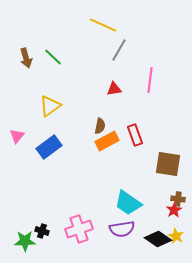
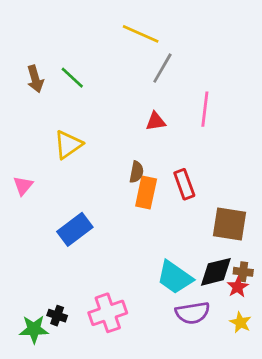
orange rectangle: (107, 141) -> (146, 192), turned -50
blue rectangle: (49, 147) -> (75, 229), moved
purple semicircle: (122, 229) -> (193, 313), moved
black diamond: (158, 239) -> (216, 272), moved, turned -48

